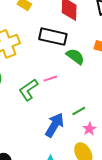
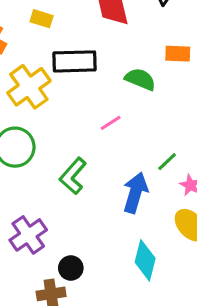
black rectangle: (53, 37) -> (74, 61), moved
green L-shape: (28, 90) -> (73, 176), moved

